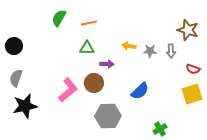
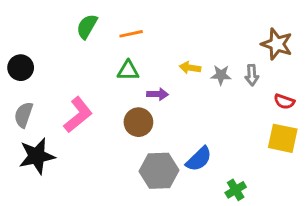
pink L-shape: (68, 90) -> (78, 115), moved
blue semicircle: (140, 91) -> (199, 159), moved
yellow square: (192, 94) -> (283, 138), turned 30

